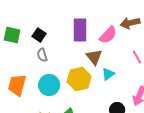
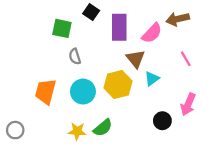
green square: (12, 35) -> (62, 28), moved
black square: (39, 35) -> (91, 12), moved

